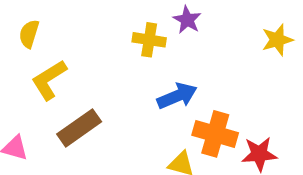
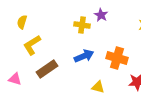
blue arrow: (177, 96) -> (84, 56), moved
orange cross: (215, 134) -> (117, 58), moved

